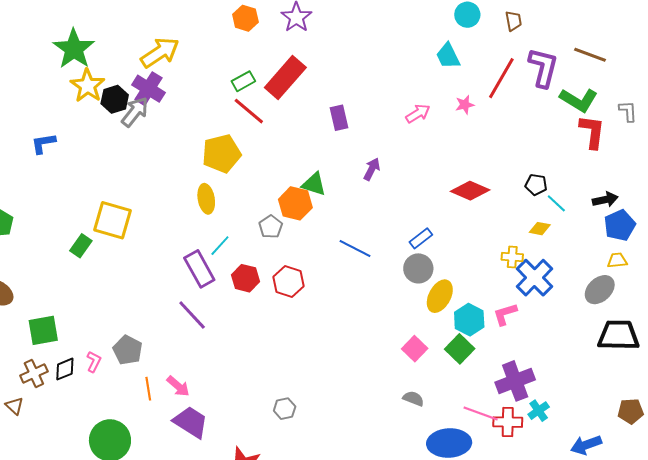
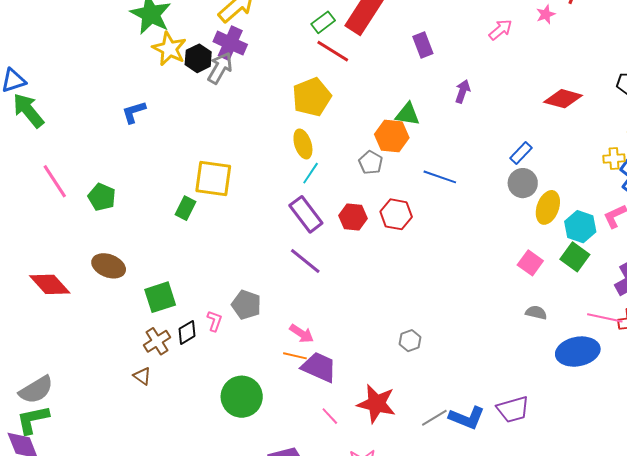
cyan line: (220, 246) -> (311, 173), moved
blue line: (355, 248) -> (440, 177), moved
orange line: (148, 389) -> (295, 356), moved, turned -60

